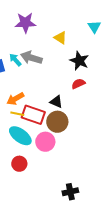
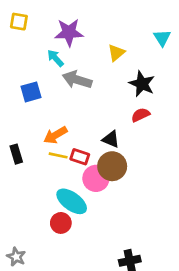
yellow triangle: (60, 38) -> (116, 53), turned 48
cyan arrow: (15, 60) -> (55, 58), moved
red rectangle: (33, 115) -> (80, 157), size x0.6
cyan ellipse: (20, 136) -> (72, 201), moved
pink circle: (45, 142) -> (96, 178), moved

